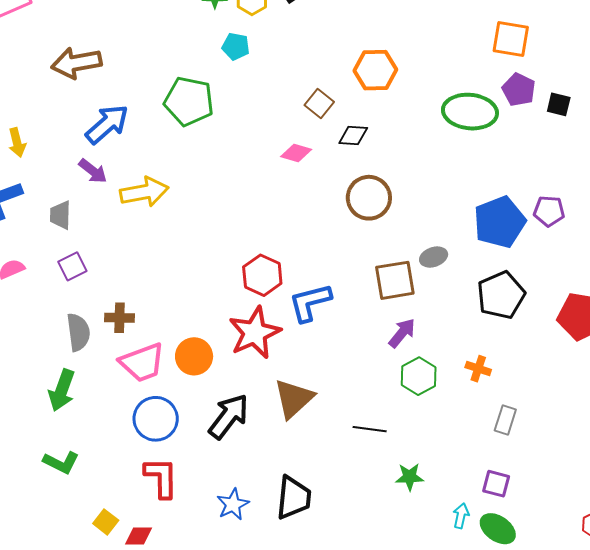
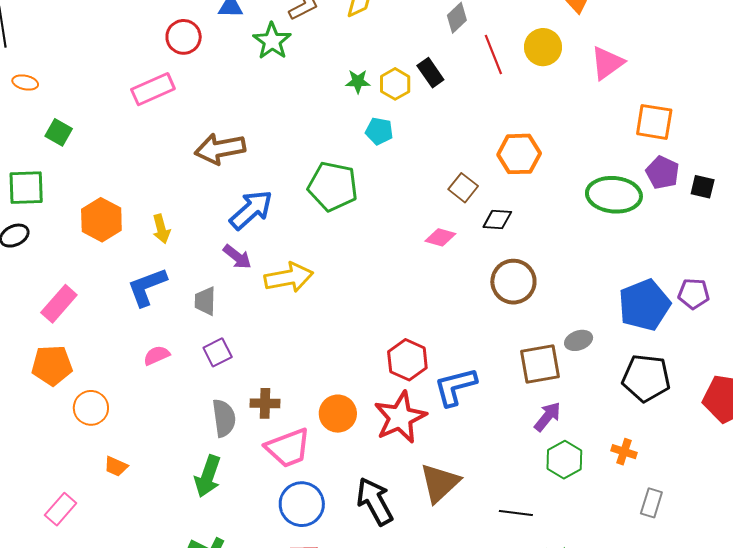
black pentagon: (501, 295) -> (646, 378), turned 30
orange circle: (194, 356) -> (338, 414), moved
black arrow: (229, 416) -> (375, 501), turned -66

